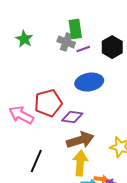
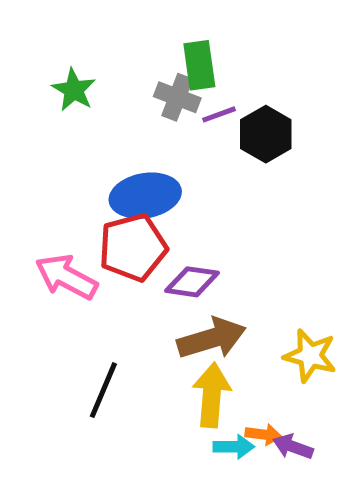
black hexagon: (112, 47) -> (266, 134), moved
blue ellipse: (89, 82) -> (145, 196), moved

